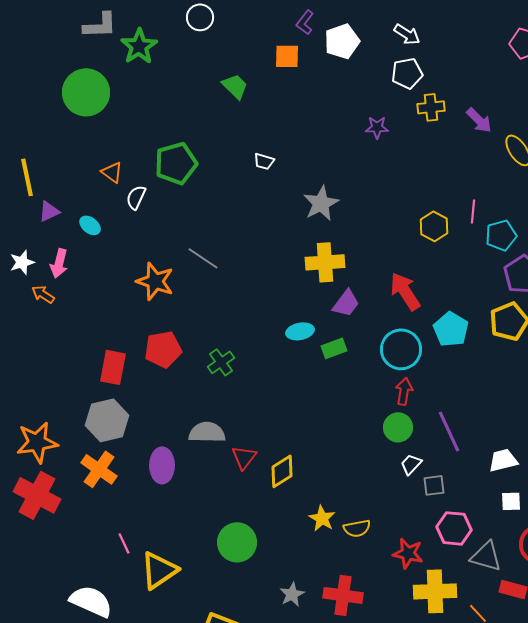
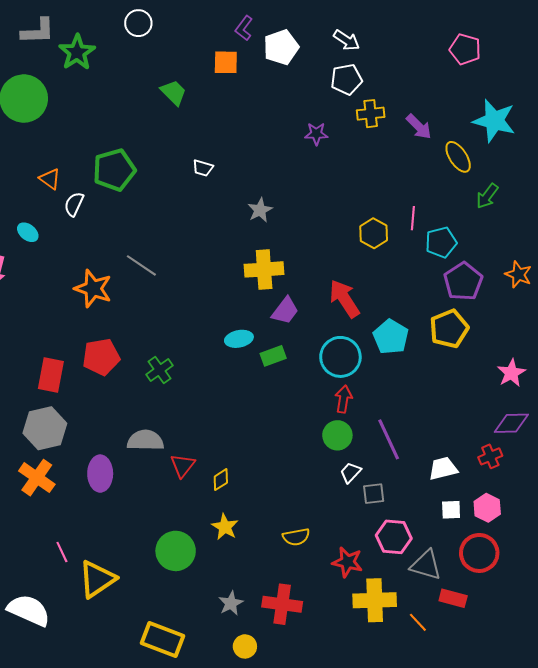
gray star: (321, 203) -> (260, 210), size x0.7
yellow diamond: (282, 471) -> (221, 480), size x0.7
yellow star: (322, 518) -> (225, 527), moved

